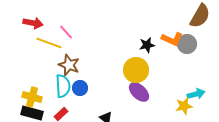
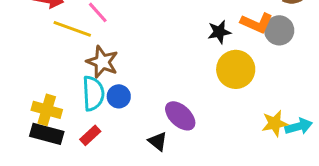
yellow circle: (136, 70) -> (236, 69), moved
purple ellipse: (139, 92) -> (180, 116), moved
cyan arrow: (196, 94) -> (299, 126), moved

